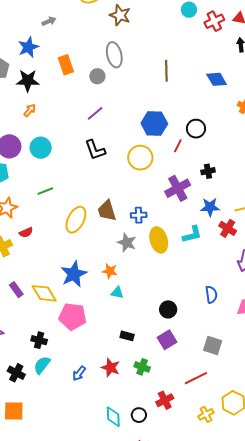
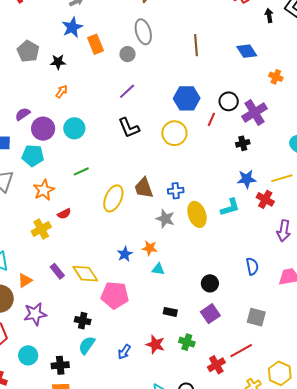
blue star: (28, 47) -> (72, 27), moved
black star: (28, 81) -> (58, 62), size x0.7
purple cross: (178, 188) -> (254, 113), moved
blue star: (74, 274) -> (125, 254), moved, size x0.6
black cross: (16, 373) -> (60, 365), moved, turned -30
red cross: (165, 400) -> (216, 365), moved

